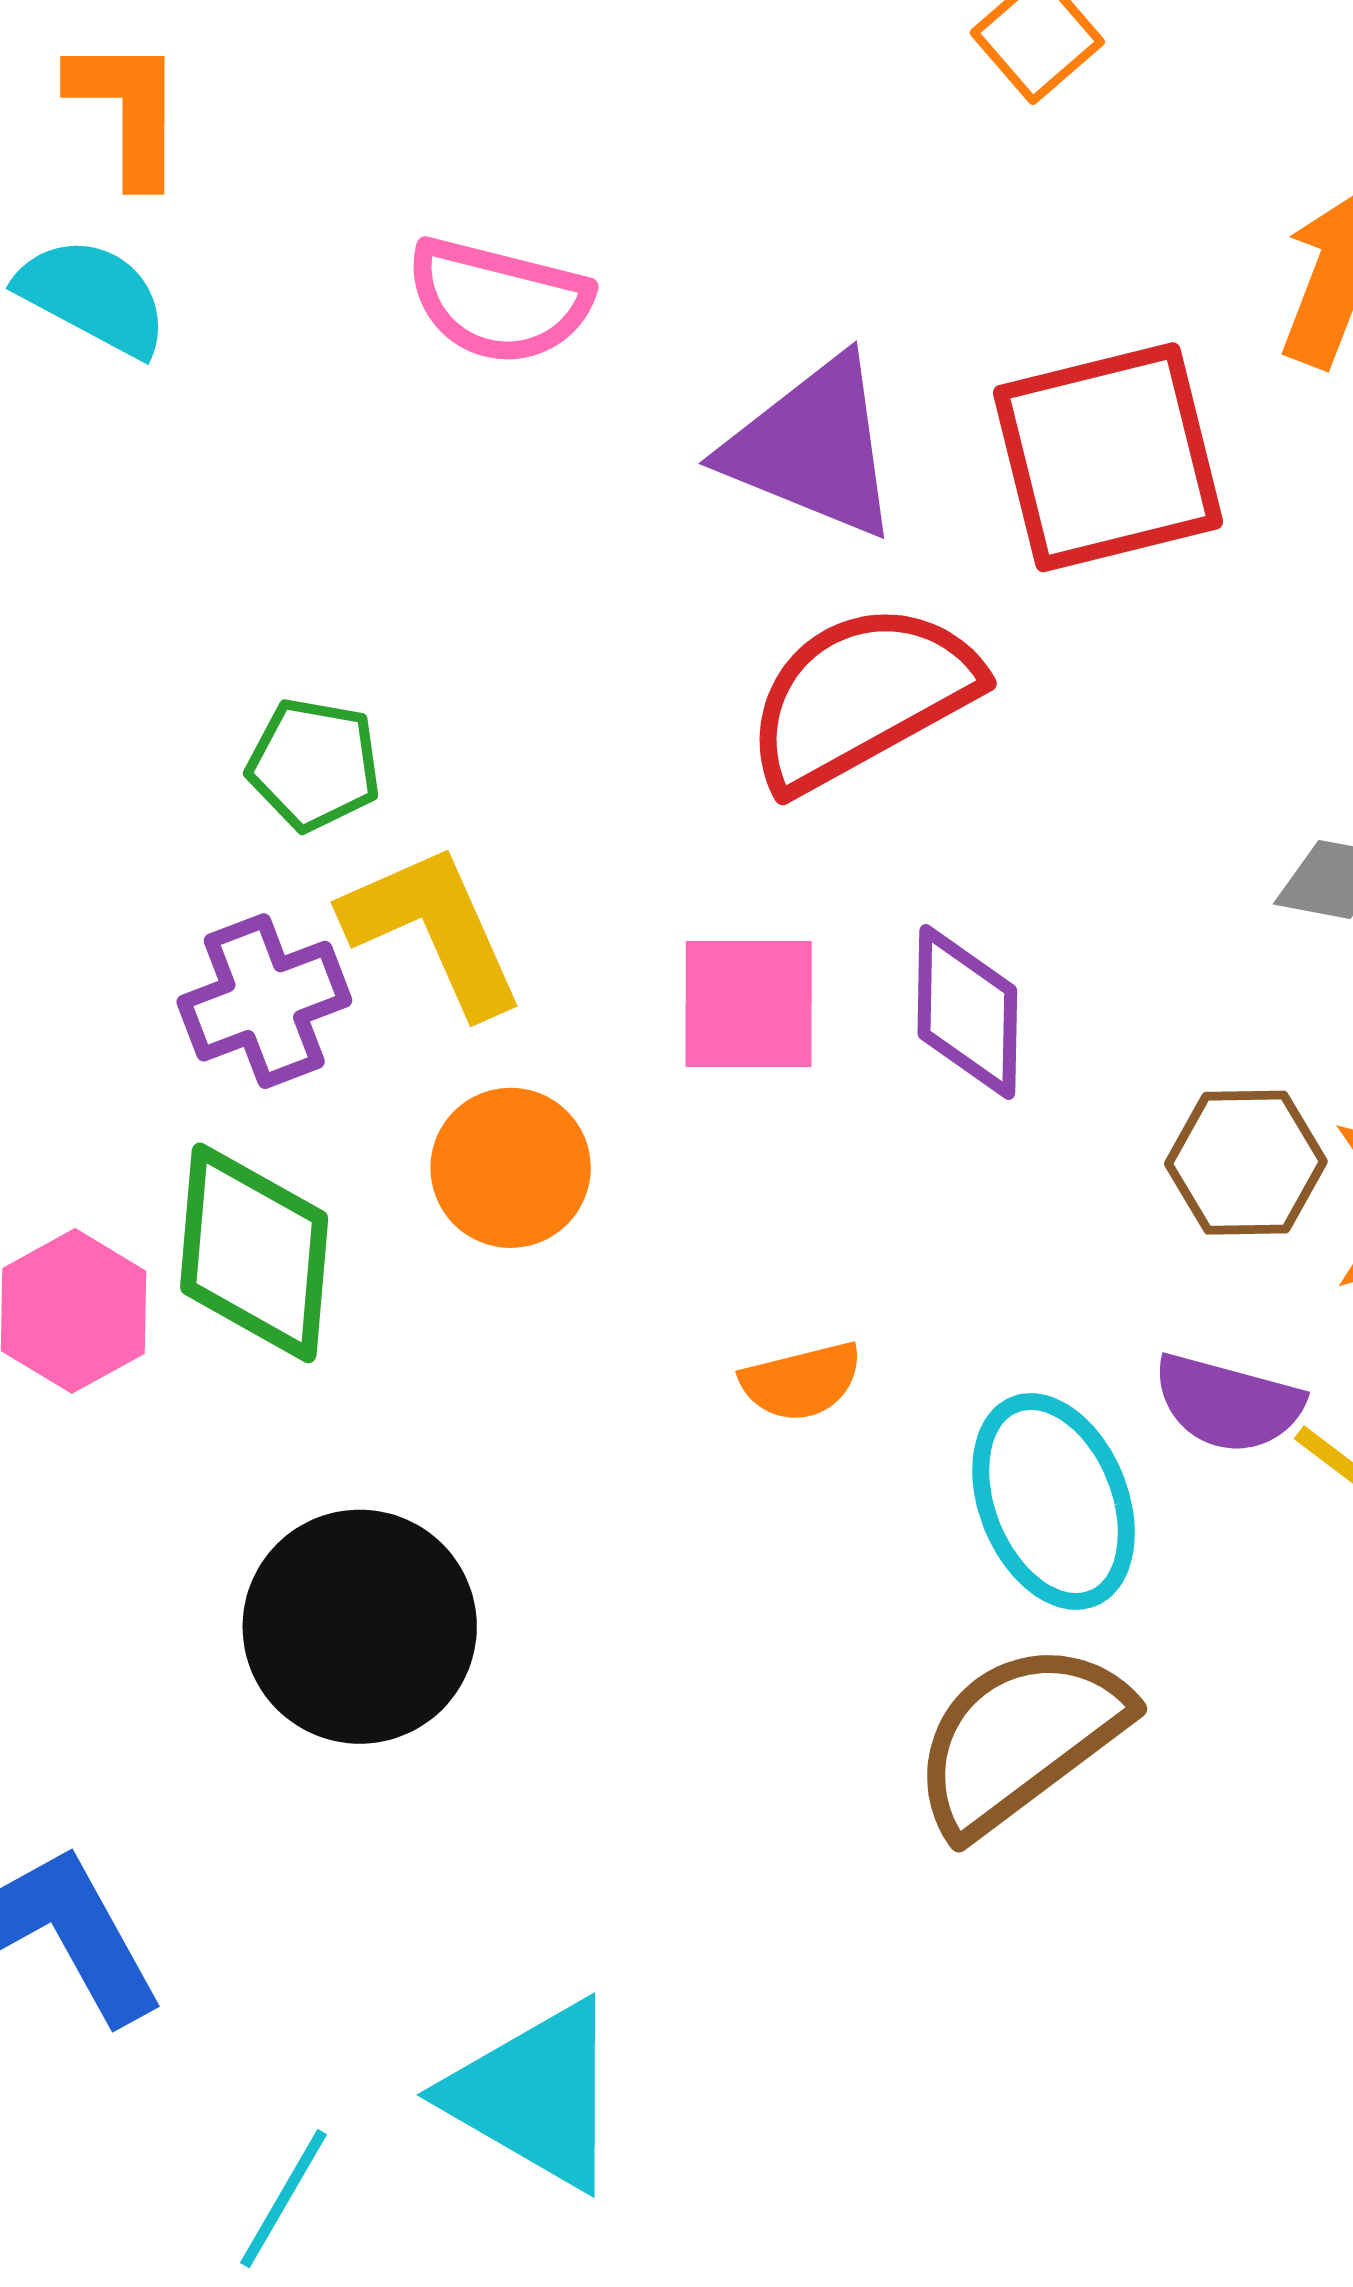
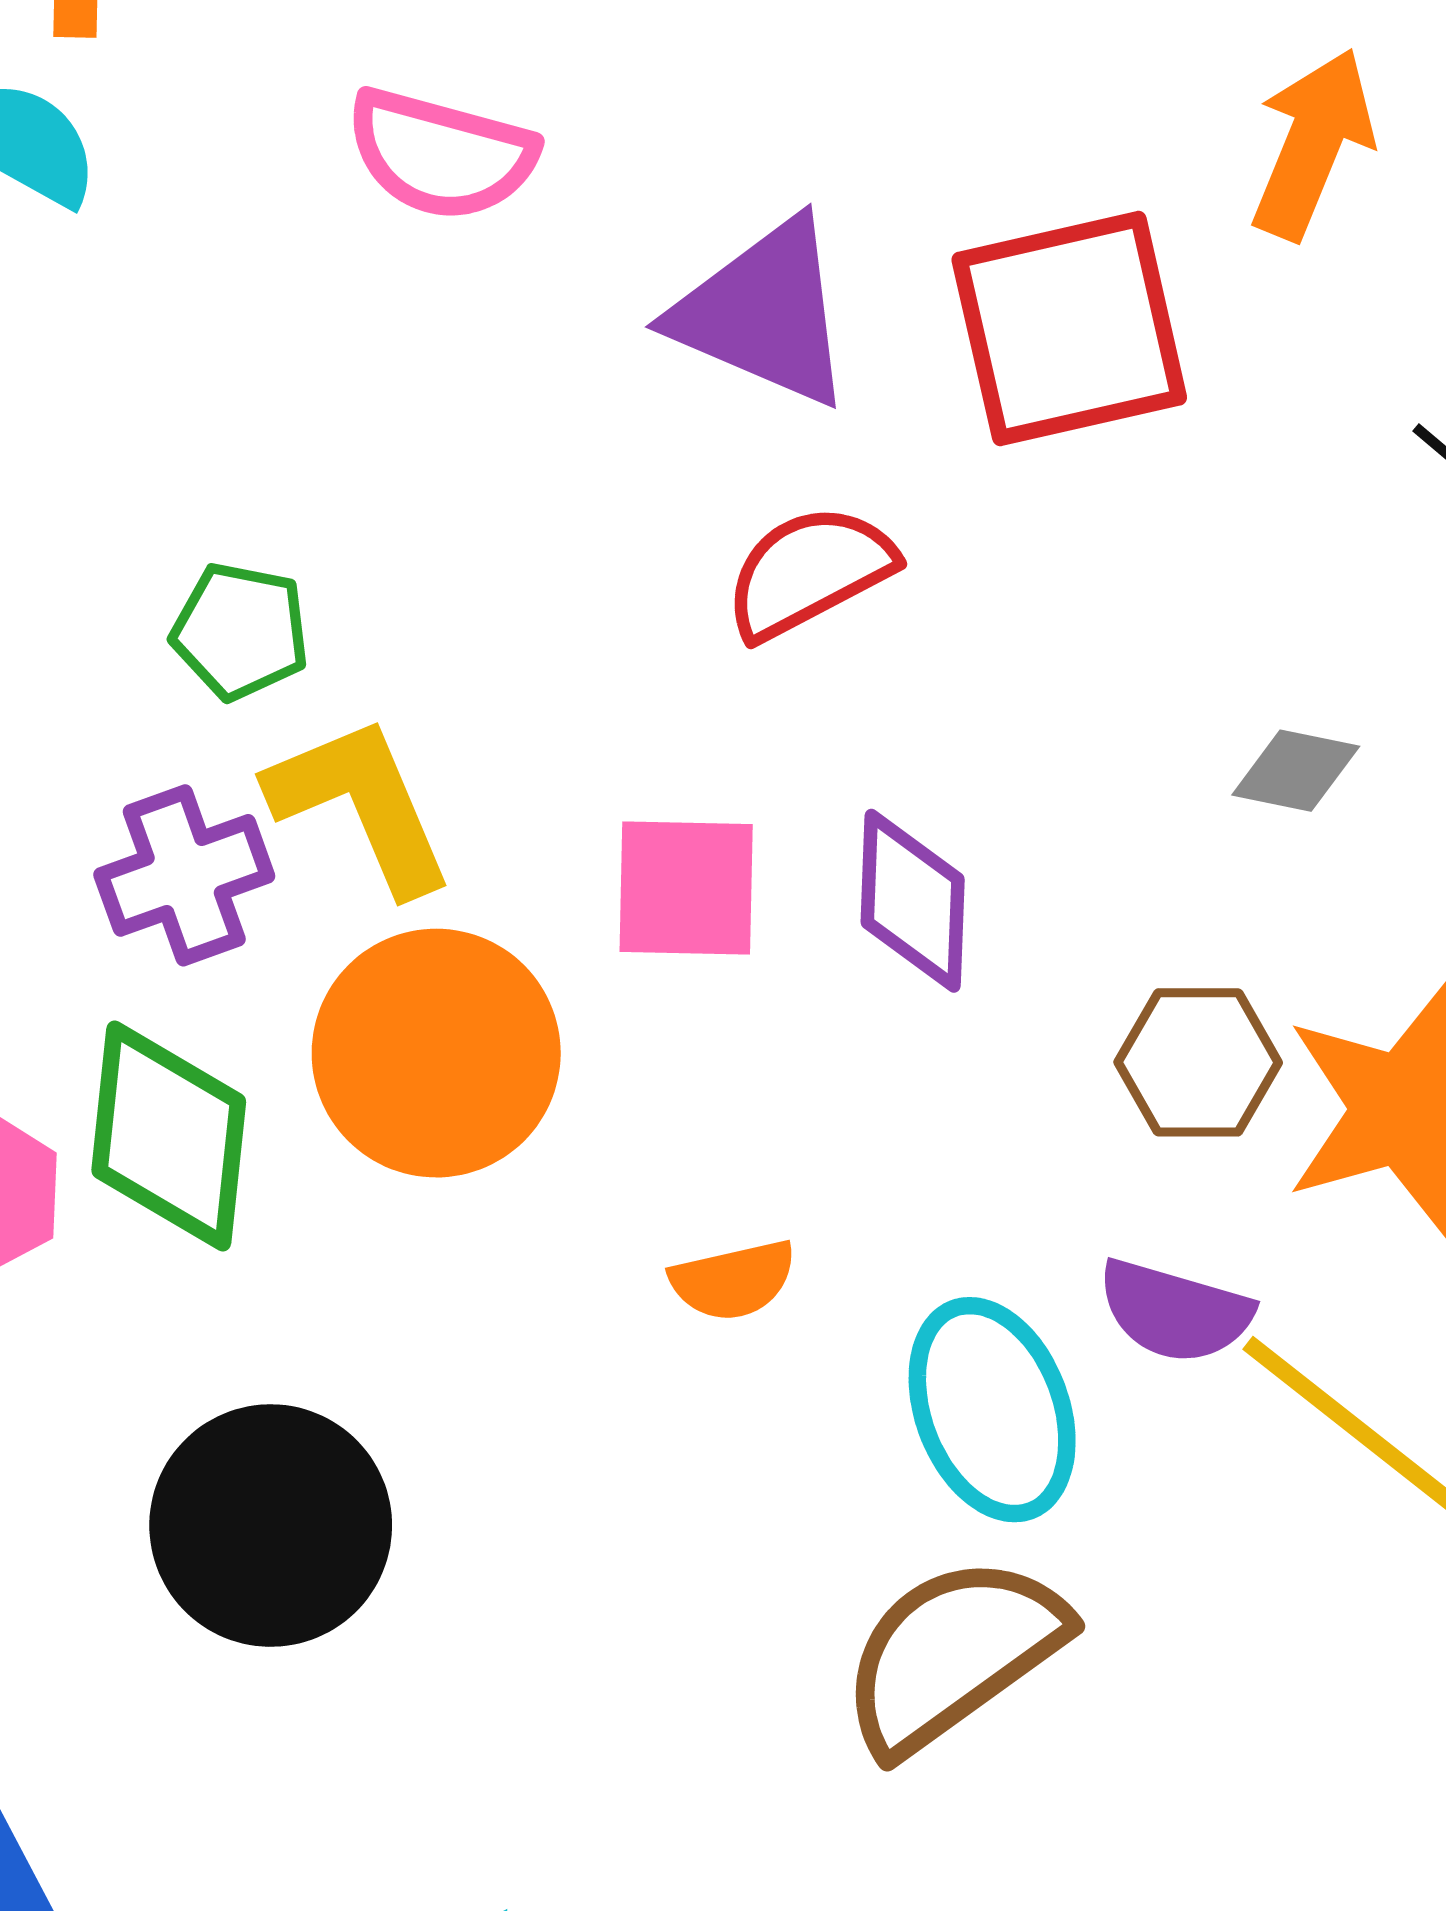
red semicircle: (862, 697) -> (809, 572), size x0.7
orange circle: (511, 1168) -> (436, 1053), size x1.5

